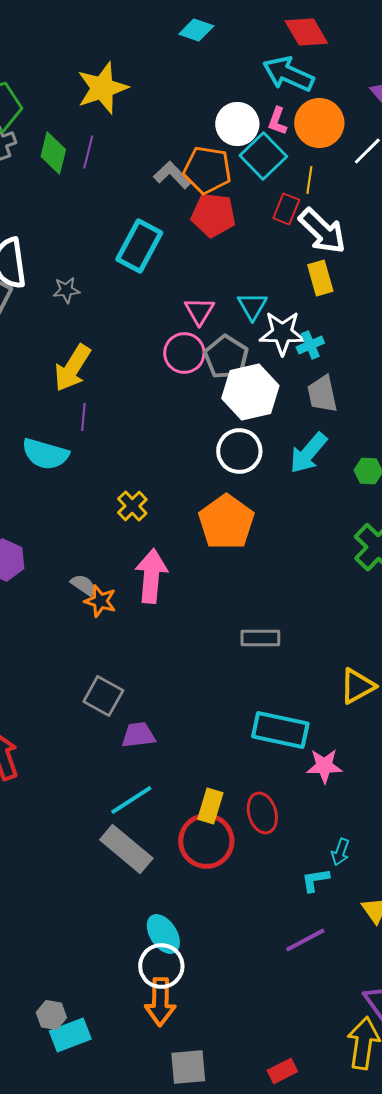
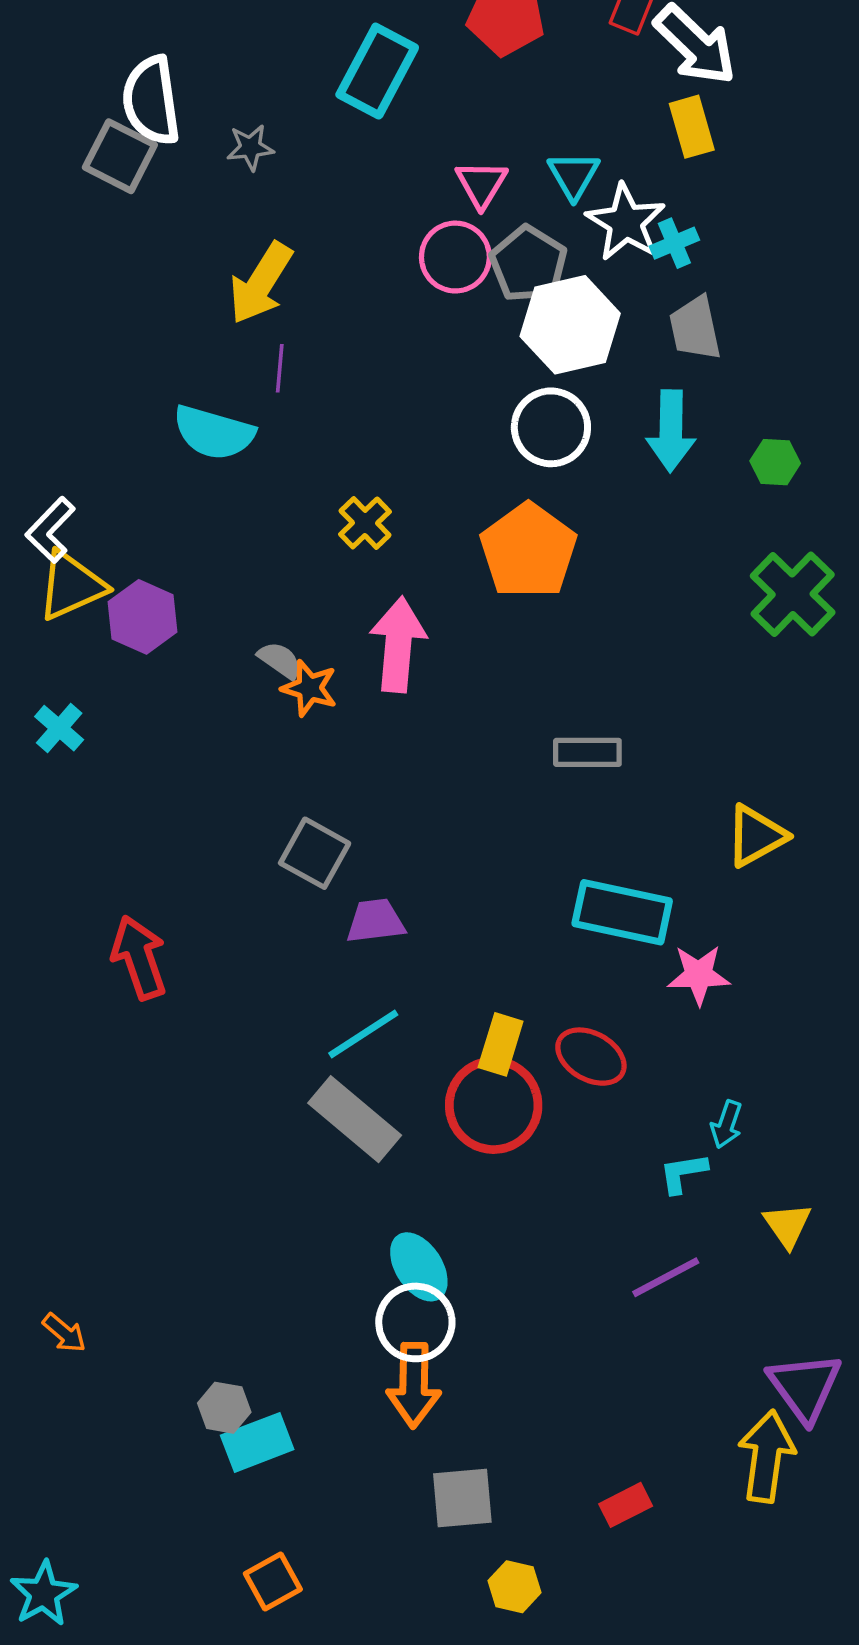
white star: (282, 333) -> (626, 222), turned 30
cyan arrow: (308, 453) -> (671, 431), turned -39
red ellipse: (262, 813) -> (591, 1057), turned -45

